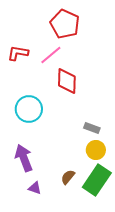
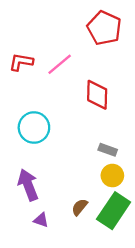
red pentagon: (65, 24) -> (104, 28), moved
red diamond: (67, 81) -> (97, 95), moved

